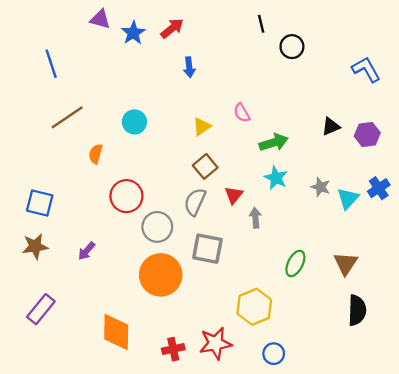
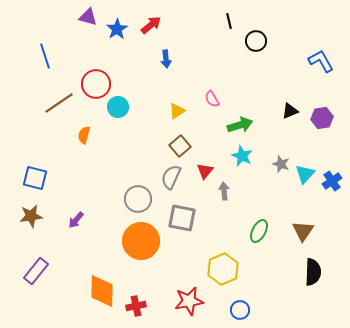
blue cross: (379, 188) -> (332, 181), moved
red circle: (126, 196) -> (96, 84), moved
red cross: (173, 349) -> (136, 306), moved

